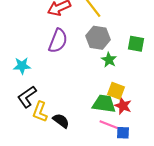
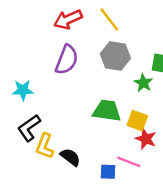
green star: (109, 60) -> (143, 83), moved
green trapezoid: (104, 104) -> (107, 111), moved
blue square: (123, 133) -> (108, 172), moved

